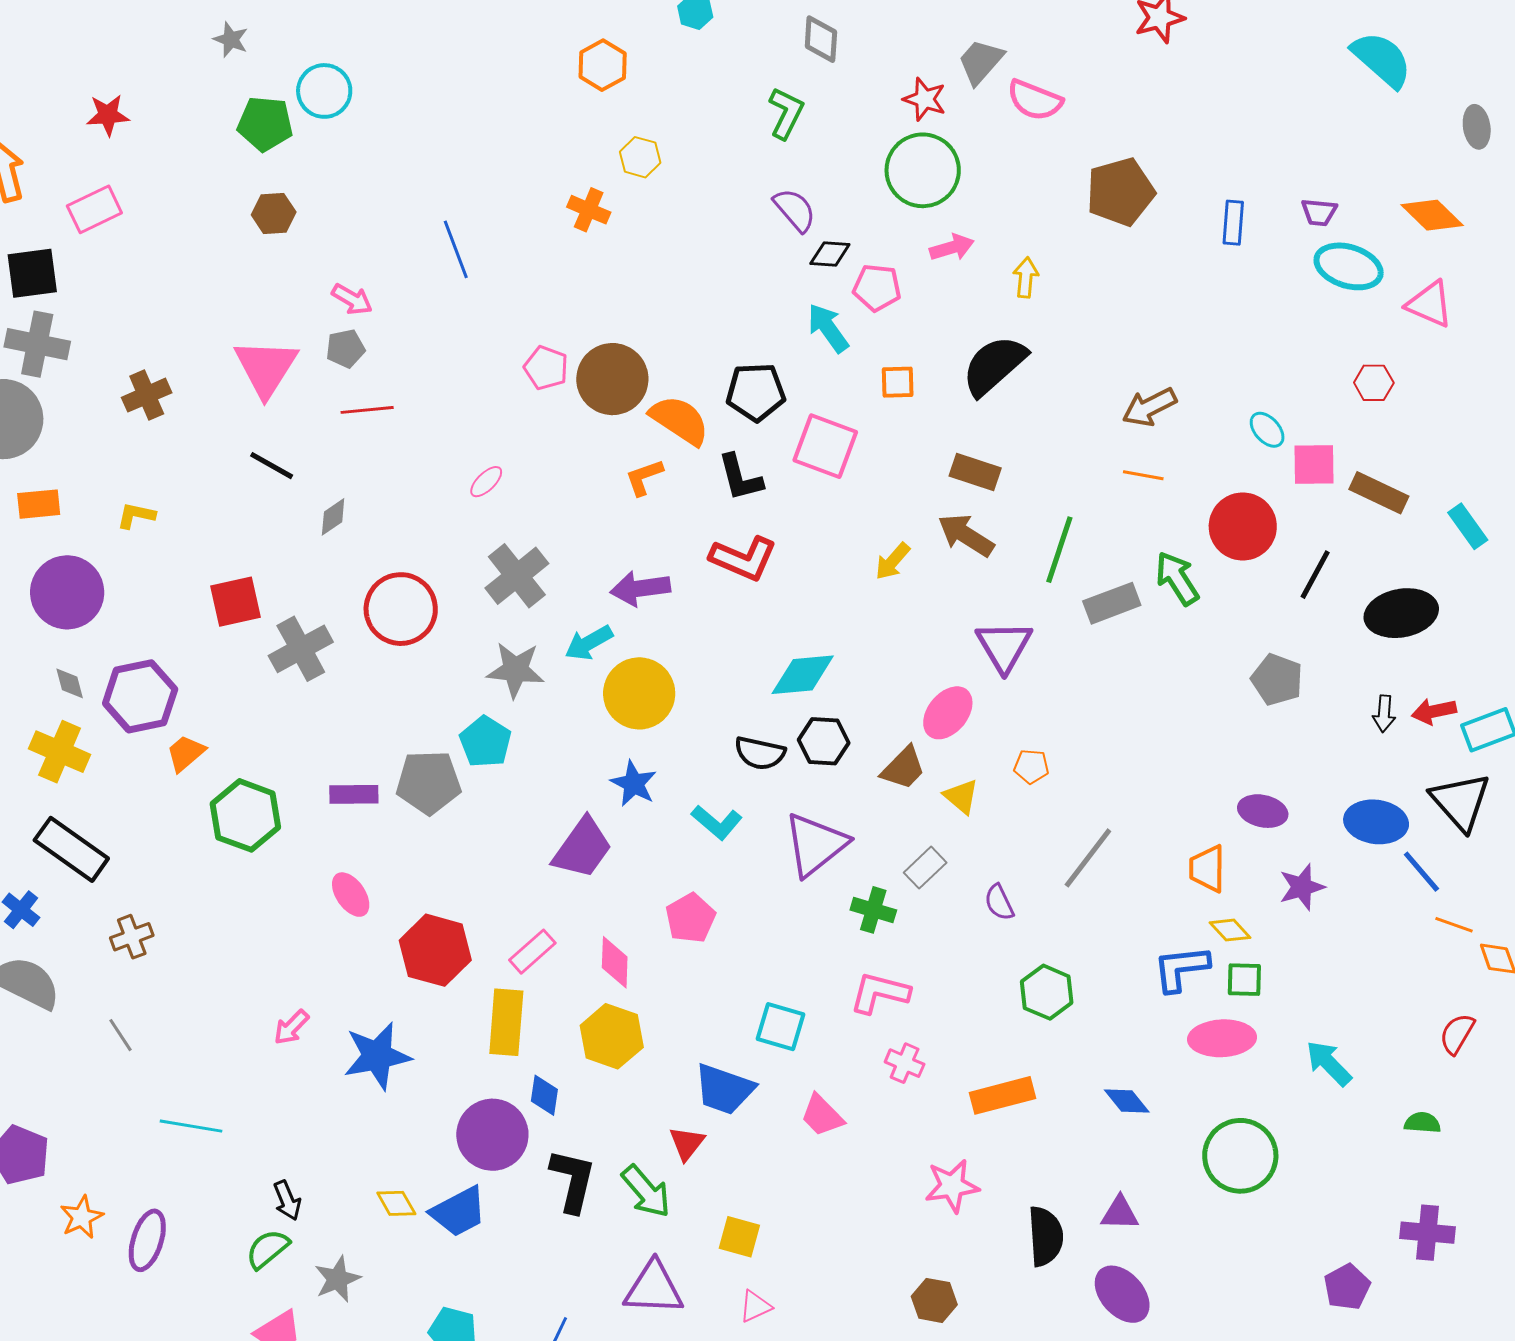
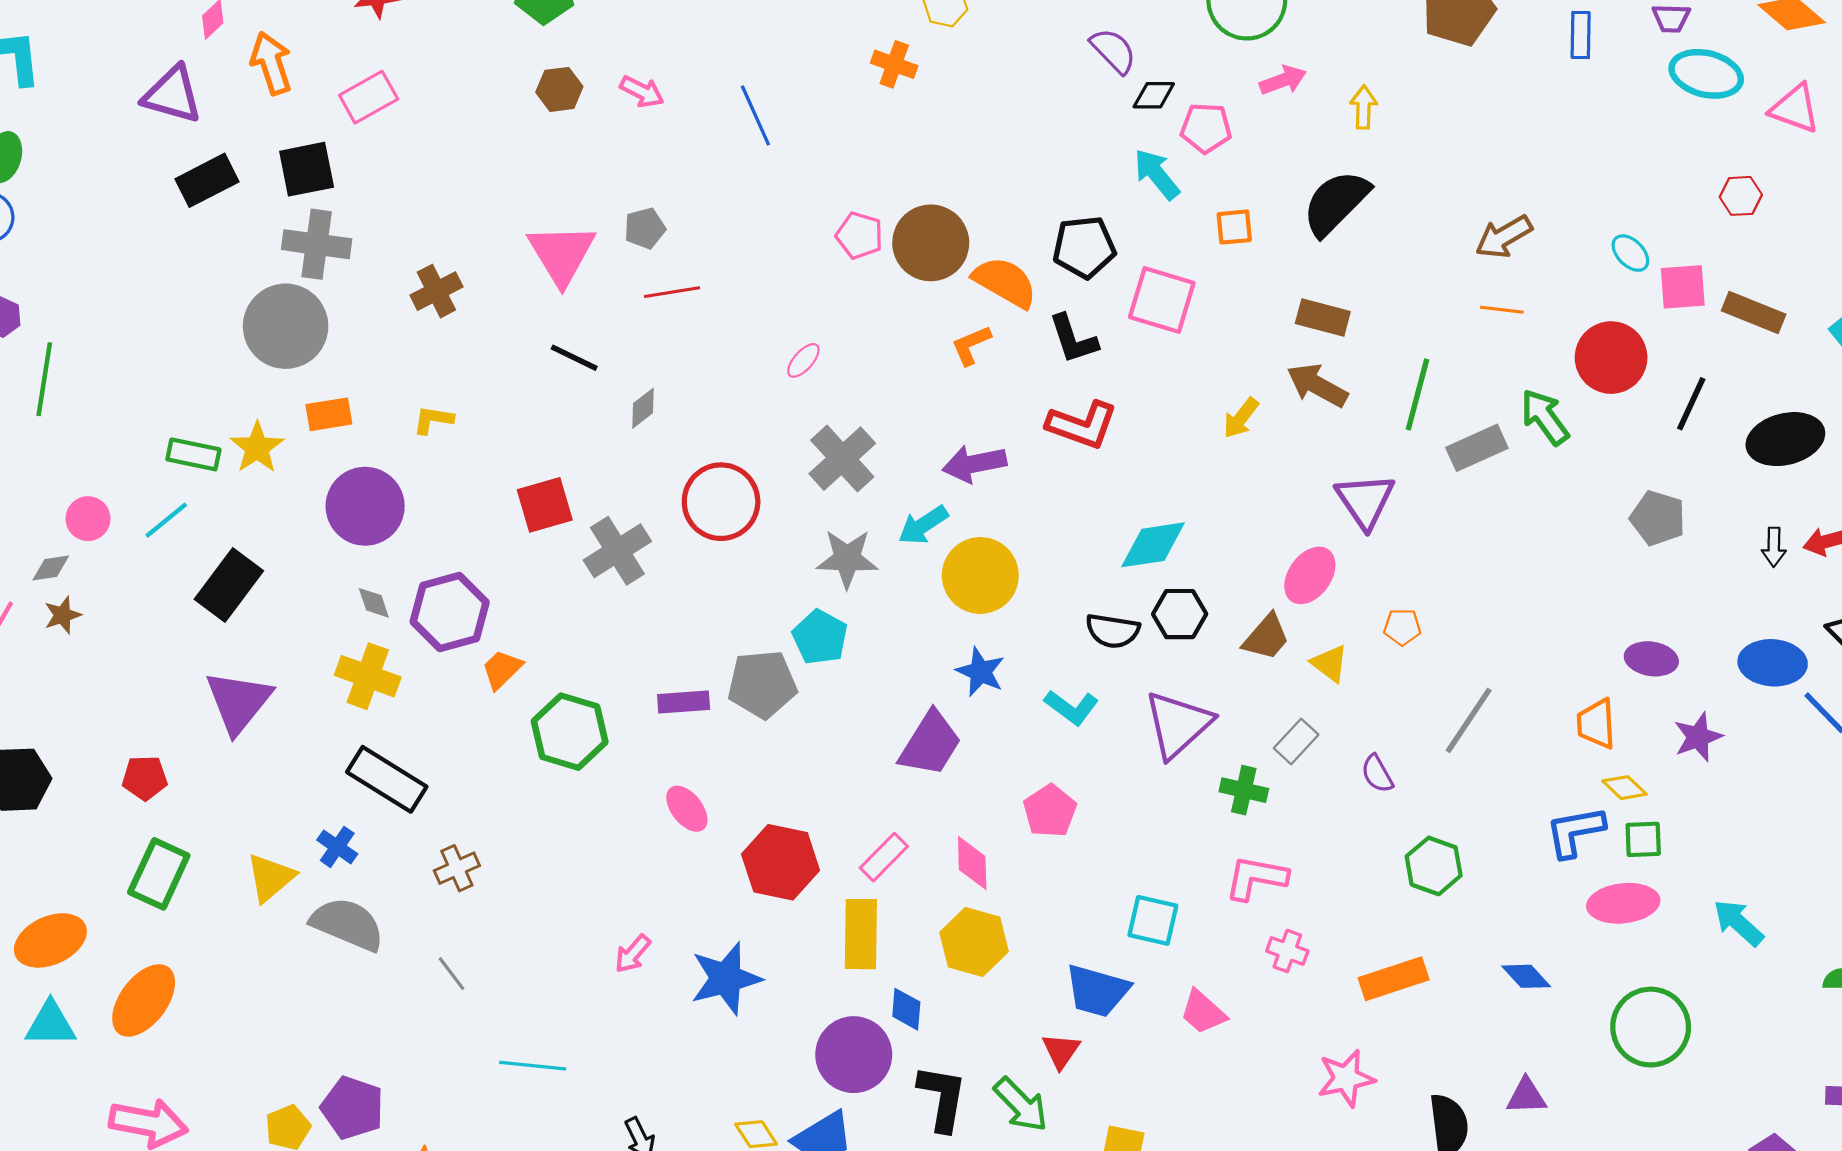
pink arrow: (352, 299) -> (642, 92), moved

